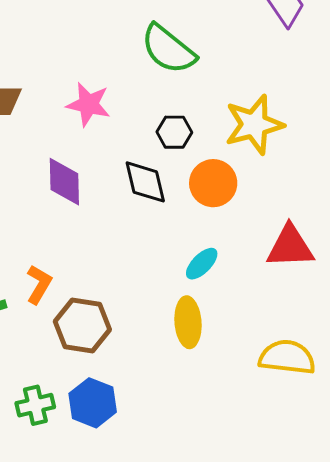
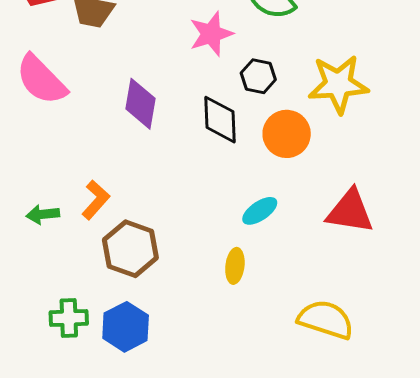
pink star: (88, 104) -> (211, 34), moved, turned 30
yellow ellipse: (188, 322) -> (235, 266), size x0.7

